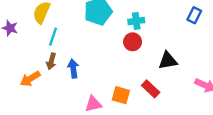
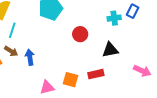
cyan cross: (136, 21) -> (114, 18), moved
brown arrow: (51, 61) -> (11, 51), turned -72
red rectangle: (151, 89) -> (96, 74), turned -56

